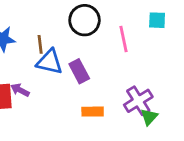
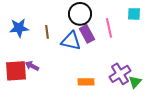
blue triangle: (50, 62) -> (71, 41), moved
purple rectangle: (79, 71) -> (87, 34), moved
green triangle: (149, 117) -> (135, 82), moved

